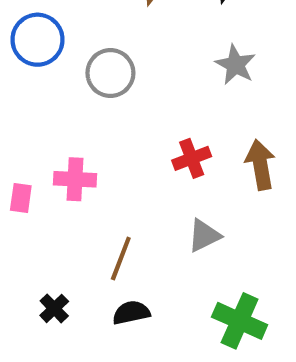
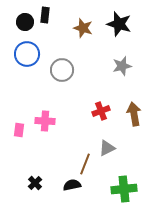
gray star: (235, 65) -> (122, 66), turned 30
brown line: (121, 258) -> (85, 164), moved
green cross: (240, 321) -> (124, 189), turned -30

